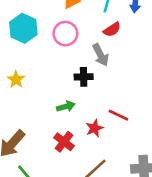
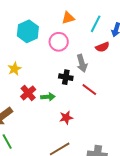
red semicircle: (112, 30) -> (102, 47), moved
red line: (118, 115) -> (89, 90), moved
red cross: (64, 142) -> (28, 93), moved

